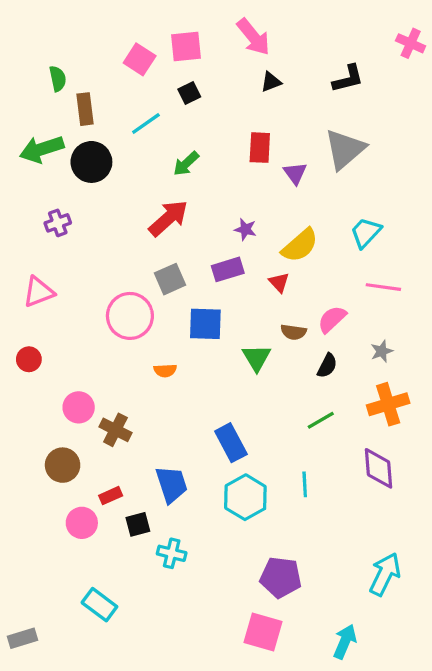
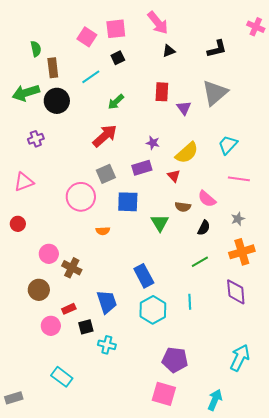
pink semicircle: (332, 319) -> (207, 199), turned -96

